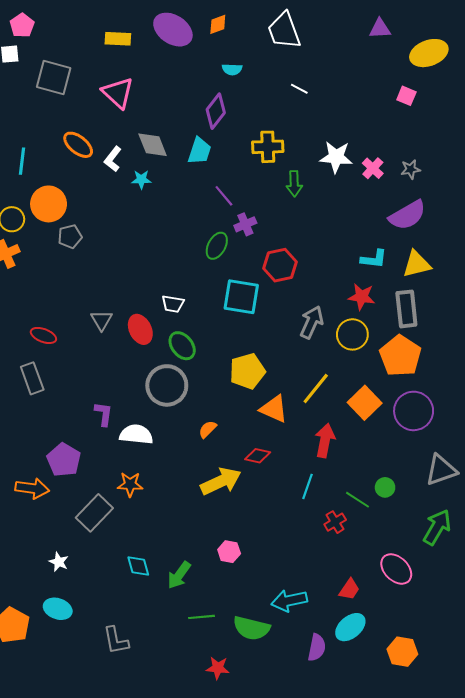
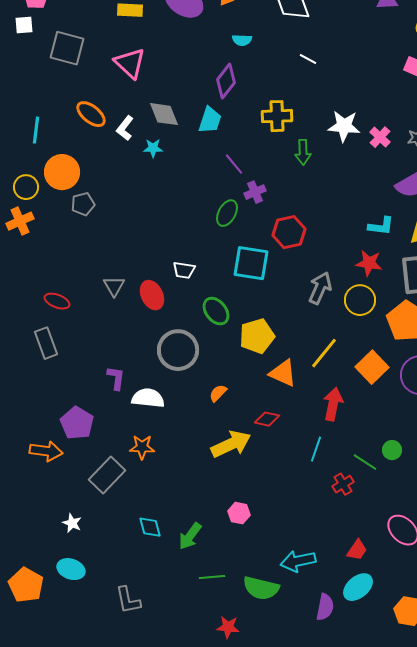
green ellipse: (182, 346) -> (216, 311), moved

